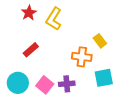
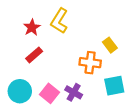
red star: (29, 13) -> (32, 27), moved
purple cross: (67, 84) -> (74, 92), turned 35

